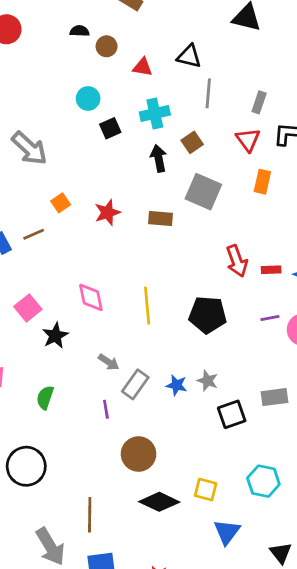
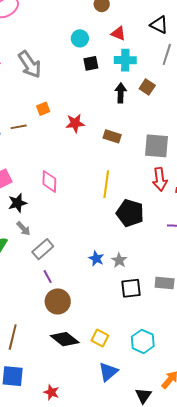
red triangle: (143, 67) -> (118, 33), moved
brown square: (192, 142) -> (147, 87), turned -35
gray square: (203, 192) -> (156, 146), moved, turned -32
yellow line: (147, 306) -> (106, 184), moved
gray arrow: (109, 362) -> (23, 229), moved
gray rectangle: (135, 384) -> (43, 249), moved
purple line: (106, 409) -> (48, 277), moved, turned -32

